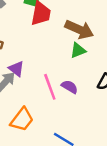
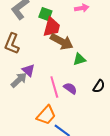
brown arrow: (79, 30) -> (62, 42), moved
orange trapezoid: (22, 120) -> (46, 115), moved

